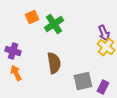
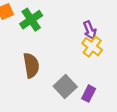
gray square: (83, 81) -> (65, 87), turned -30

